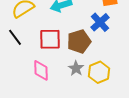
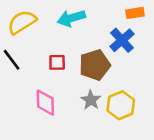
red square: (50, 39) -> (57, 62), size x0.6

